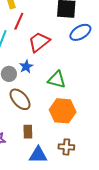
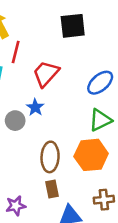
blue ellipse: (80, 32) -> (100, 83), moved
green triangle: (57, 80) -> (100, 120), moved, turned -30
brown ellipse: (20, 99) -> (50, 157), moved, turned 55

